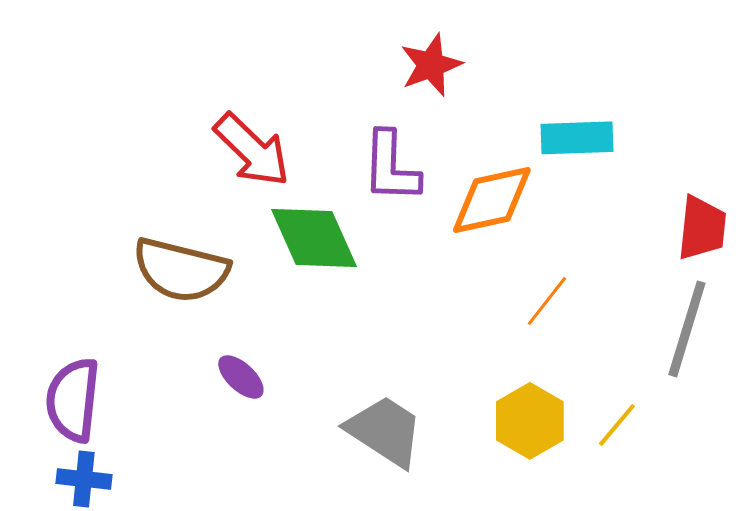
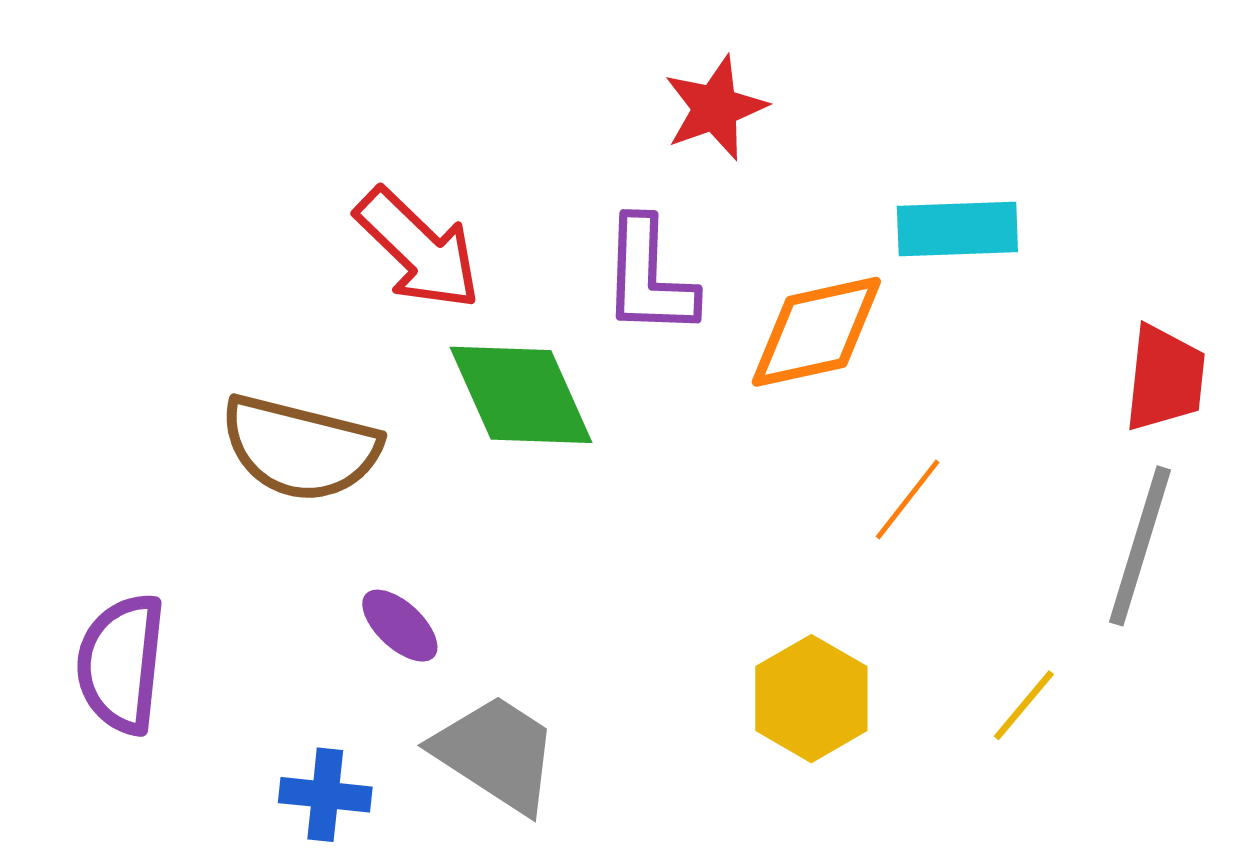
yellow hexagon: (530, 421) -> (811, 699), moved
gray trapezoid: (385, 431) -> (496, 753), moved
blue cross: (84, 479) -> (325, 795), moved

